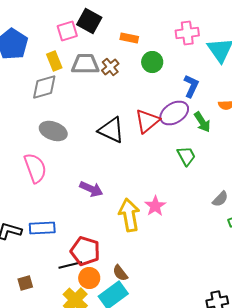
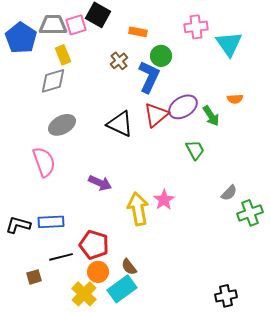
gray trapezoid: (85, 64) -> (53, 25), moved
blue L-shape: (191, 86) -> (149, 77), moved, size x1.4
gray ellipse: (53, 131) -> (62, 125), turned -48
black line: (70, 265) -> (61, 257), moved

